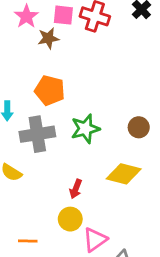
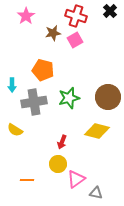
pink square: (63, 15) -> (75, 40), moved, turned -35
brown star: (48, 38) -> (53, 33), moved
brown circle: (139, 127) -> (108, 97), size x1.6

